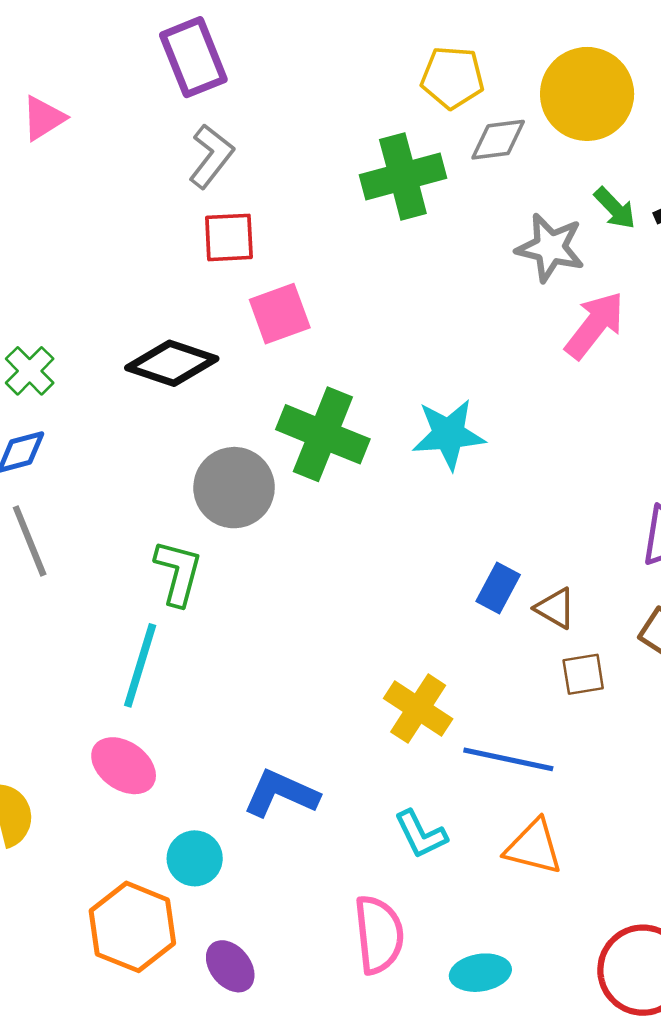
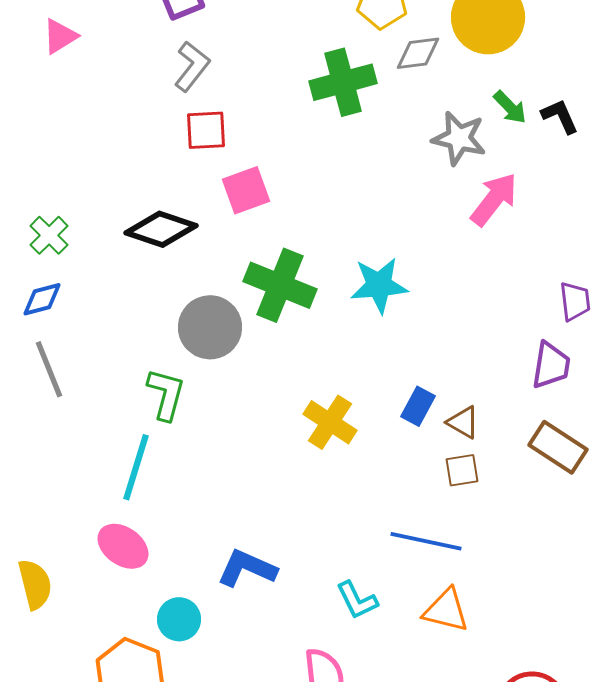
brown square: (583, 674) -> (462, 470), moved
yellow cross: (418, 709) -> (330, 422), moved

